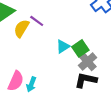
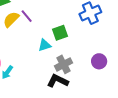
green square: (80, 48) -> (60, 33), moved

